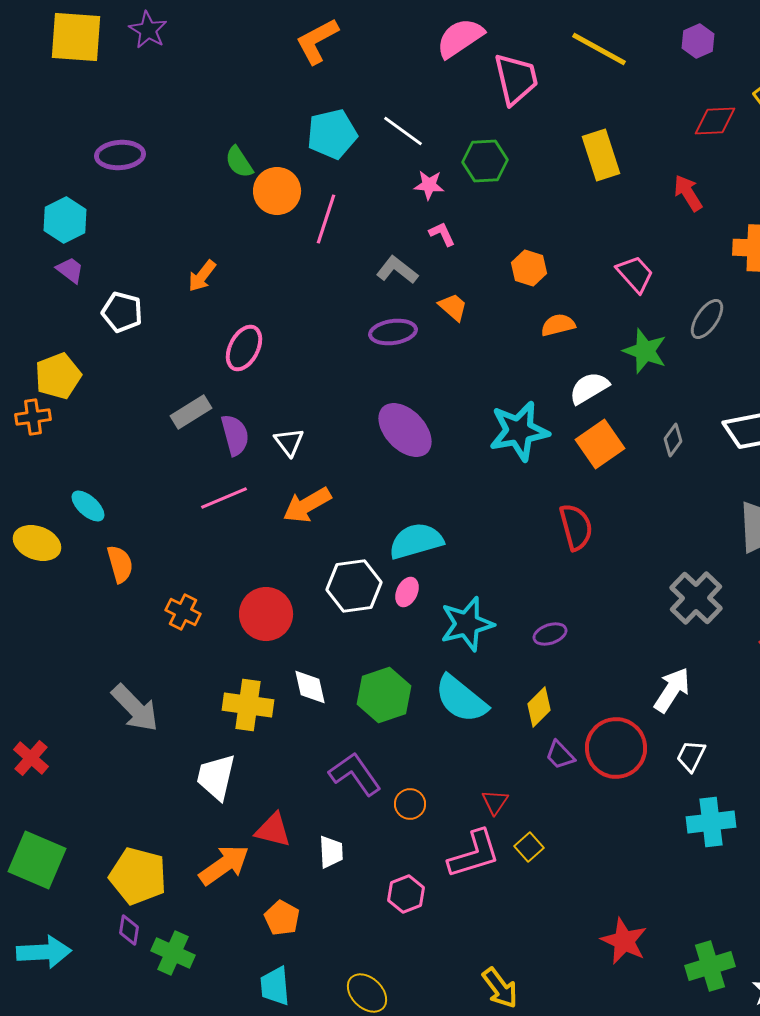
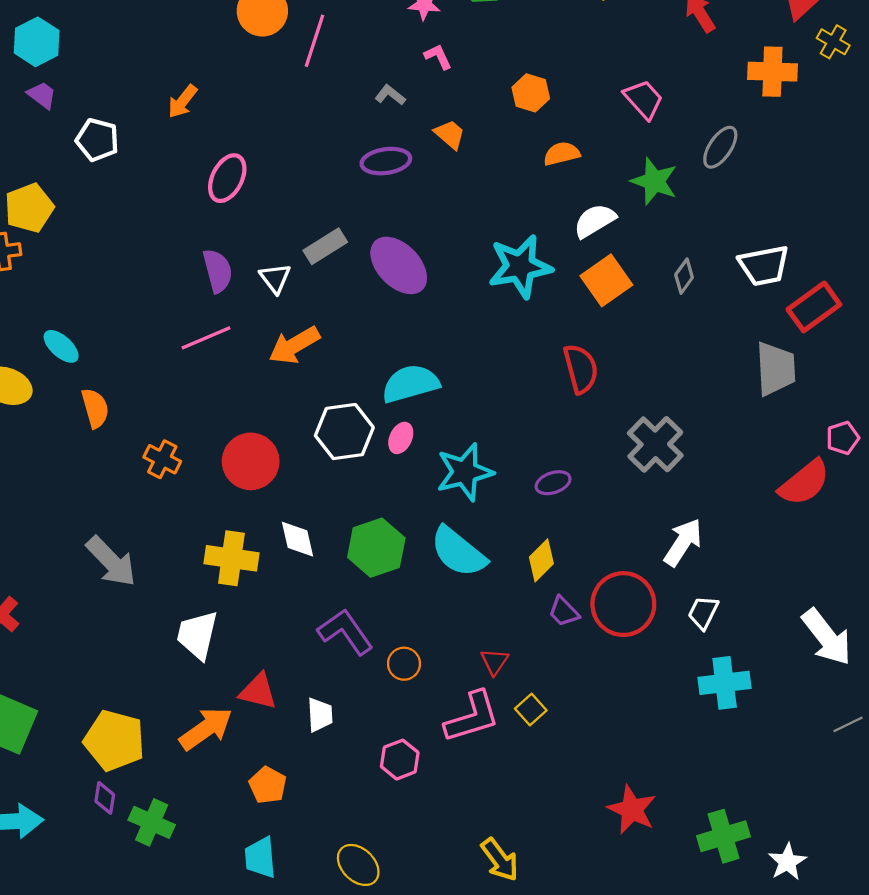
gray L-shape: (397, 270) -> (390, 95), size x0.7
gray rectangle: (191, 412) -> (325, 246), moved
gray cross: (696, 598) -> (655, 444), moved

